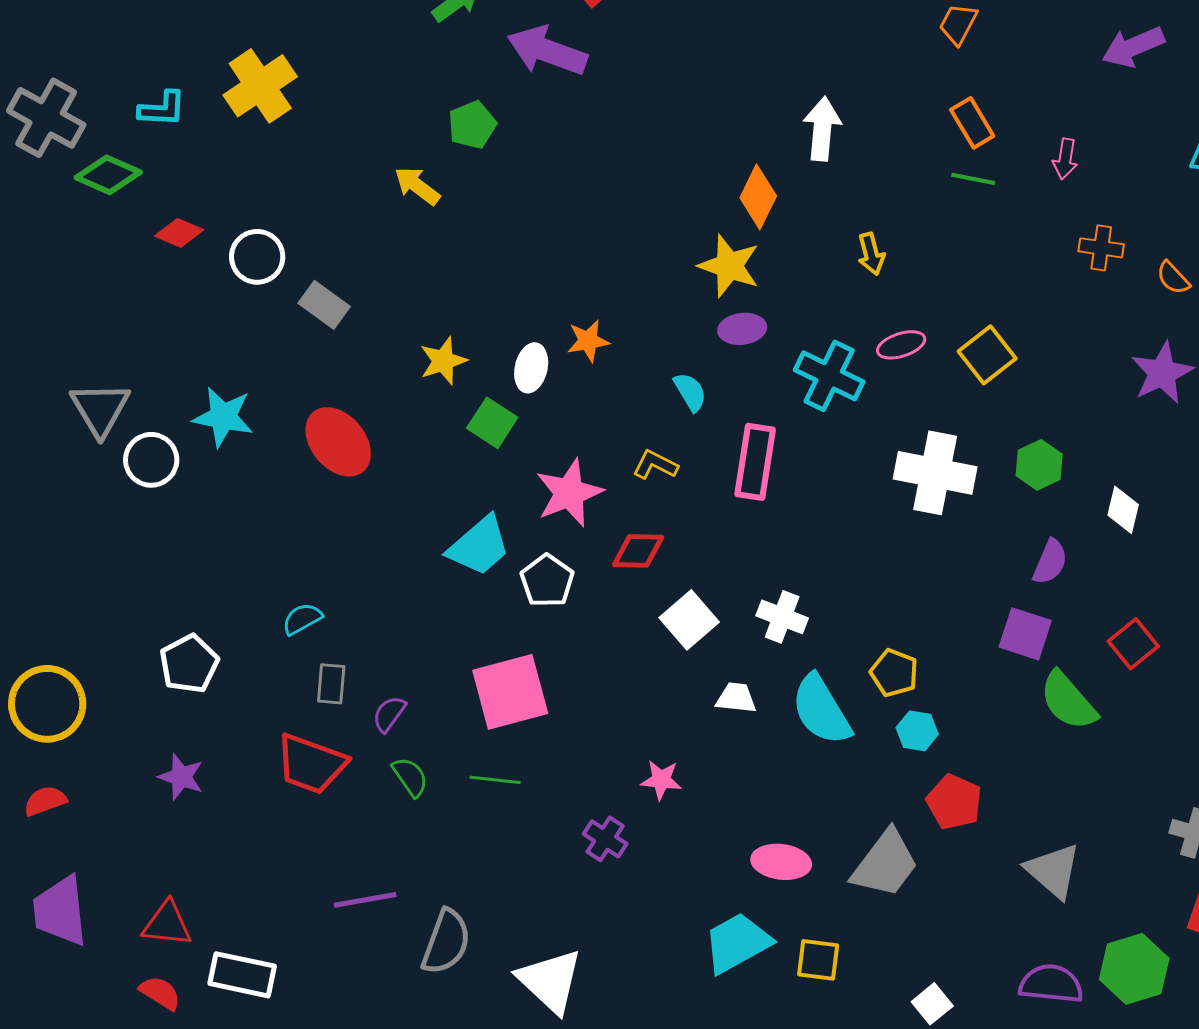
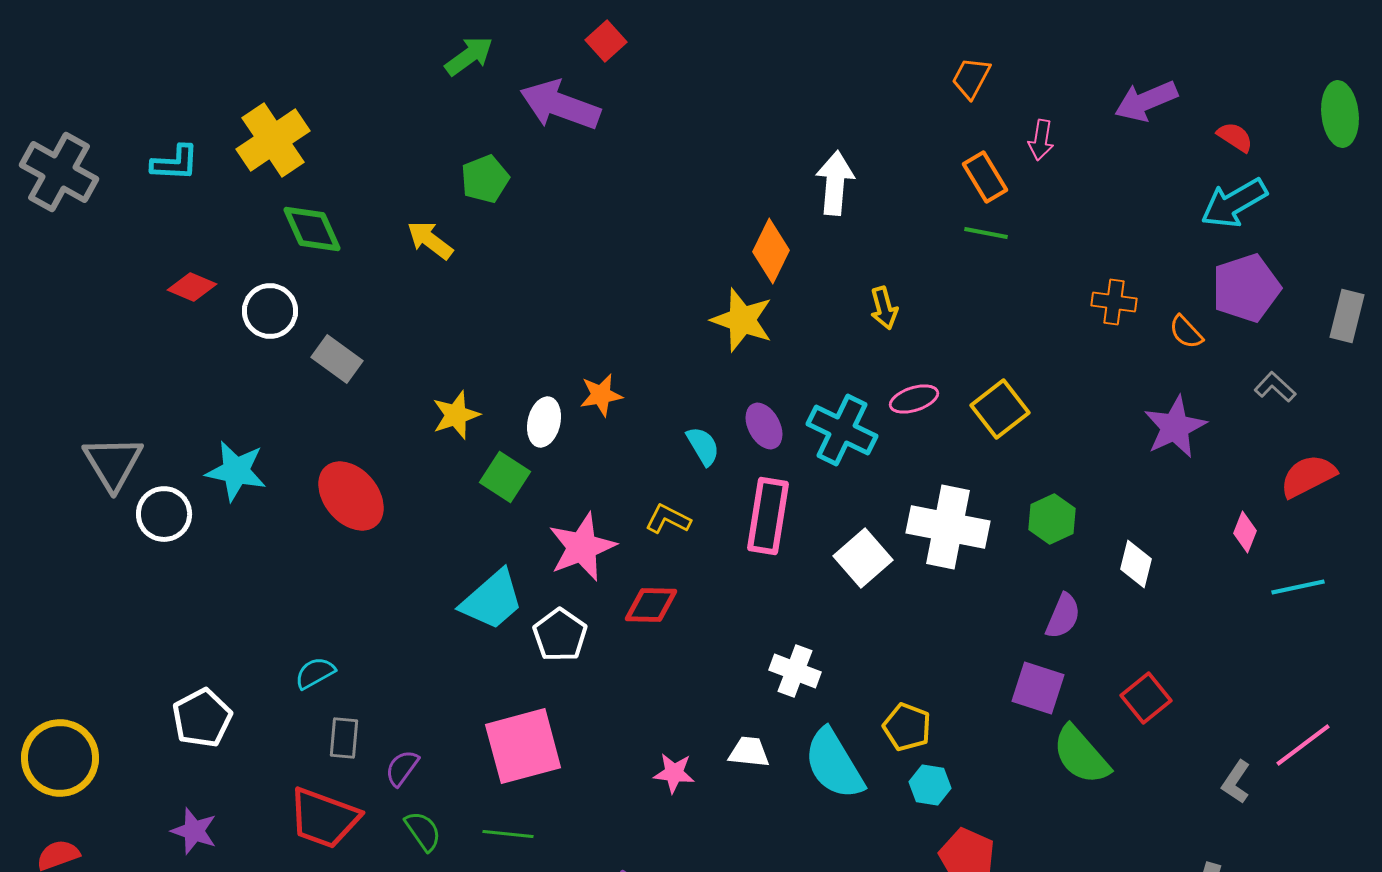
pink arrow: (1065, 159) -> (1041, 140), moved
green diamond: (108, 175) -> (312, 229), moved, turned 42
purple ellipse: (742, 329) -> (764, 426), moved, turned 69
white square: (689, 620) -> (863, 558), moved
pink star: (661, 780) -> (674, 773), moved

